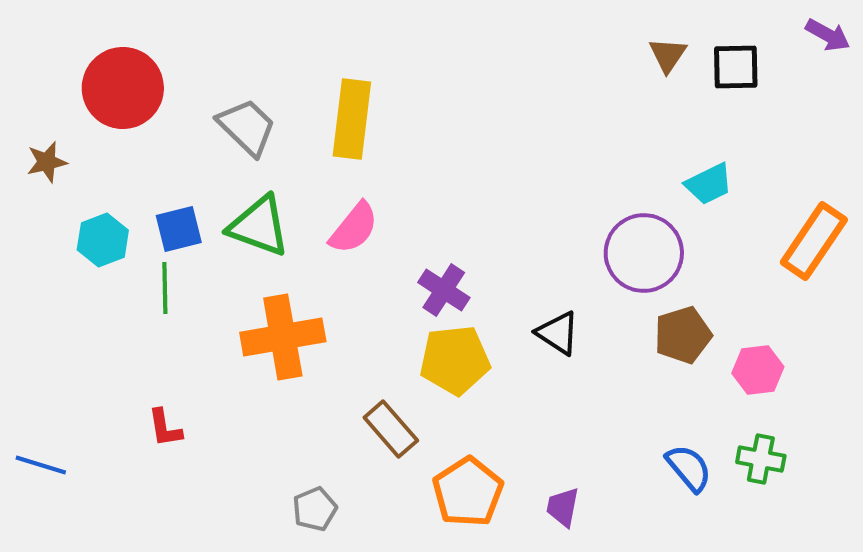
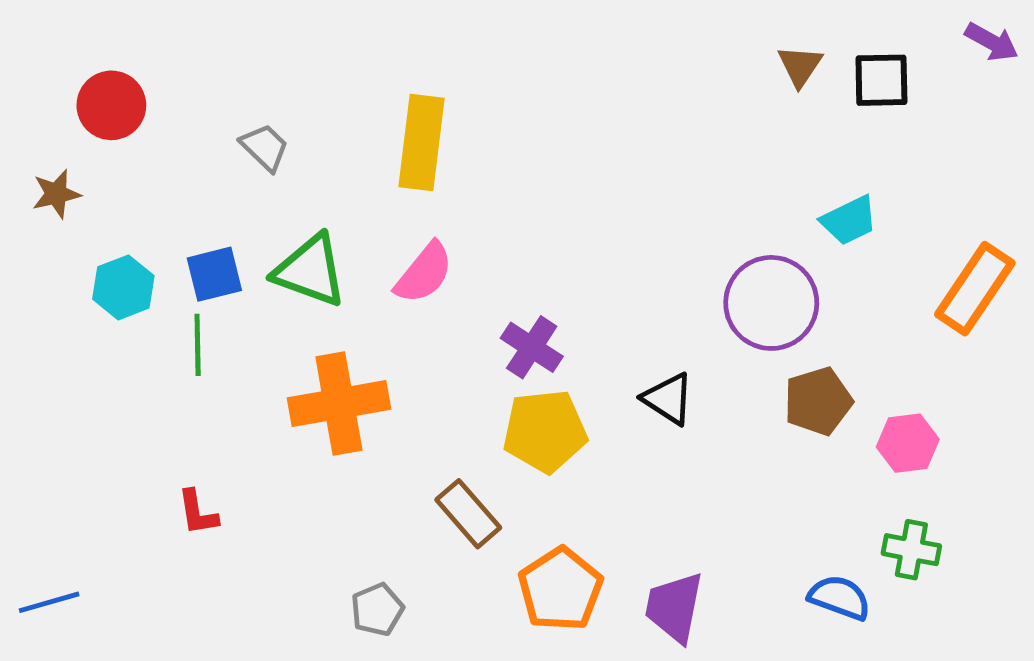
red circle: (123, 88) -> (111, 105), moved, size x0.7
gray trapezoid: (247, 127) -> (265, 147), moved, size x0.7
blue line: (41, 465) -> (49, 602), moved, turned -33
blue semicircle: (689, 468) -> (840, 598), moved, turned -30
purple trapezoid: (563, 507) -> (674, 607), size x1.5

